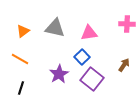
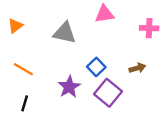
orange triangle: (23, 31) -> (15, 26), moved
pink triangle: (89, 33) -> (104, 14), moved
brown arrow: (124, 65) -> (137, 68), moved, turned 40

